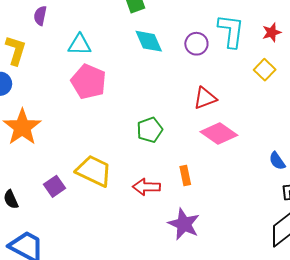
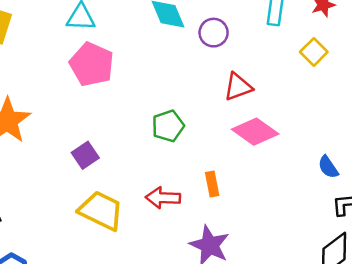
purple circle: (196, 44) -> (214, 33), moved
yellow trapezoid: (94, 171) -> (101, 211), moved
purple square: (55, 186) -> (85, 155), moved

